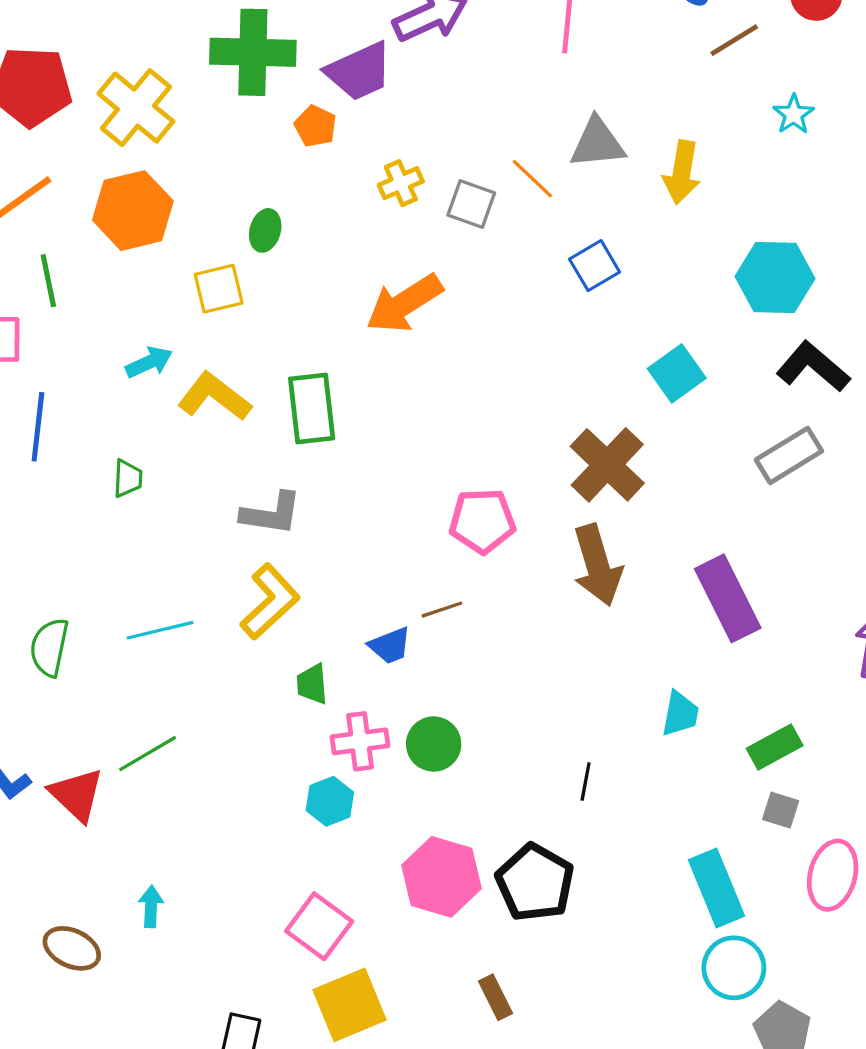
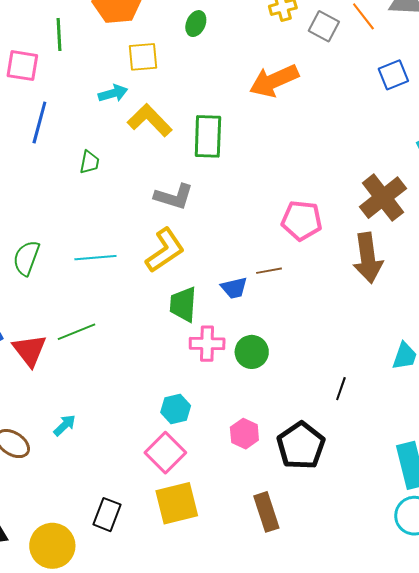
yellow square: (219, 289) -> (143, 57), moved
green trapezoid: (312, 684) -> (183, 304), size x1.4
cyan hexagon: (330, 801) -> (176, 409), moved
pink hexagon: (442, 877) -> (244, 434), size x0.6
cyan arrow: (151, 907) -> (65, 425), turned 35
brown rectangle: (495, 997) -> (266, 512), size x1.4

